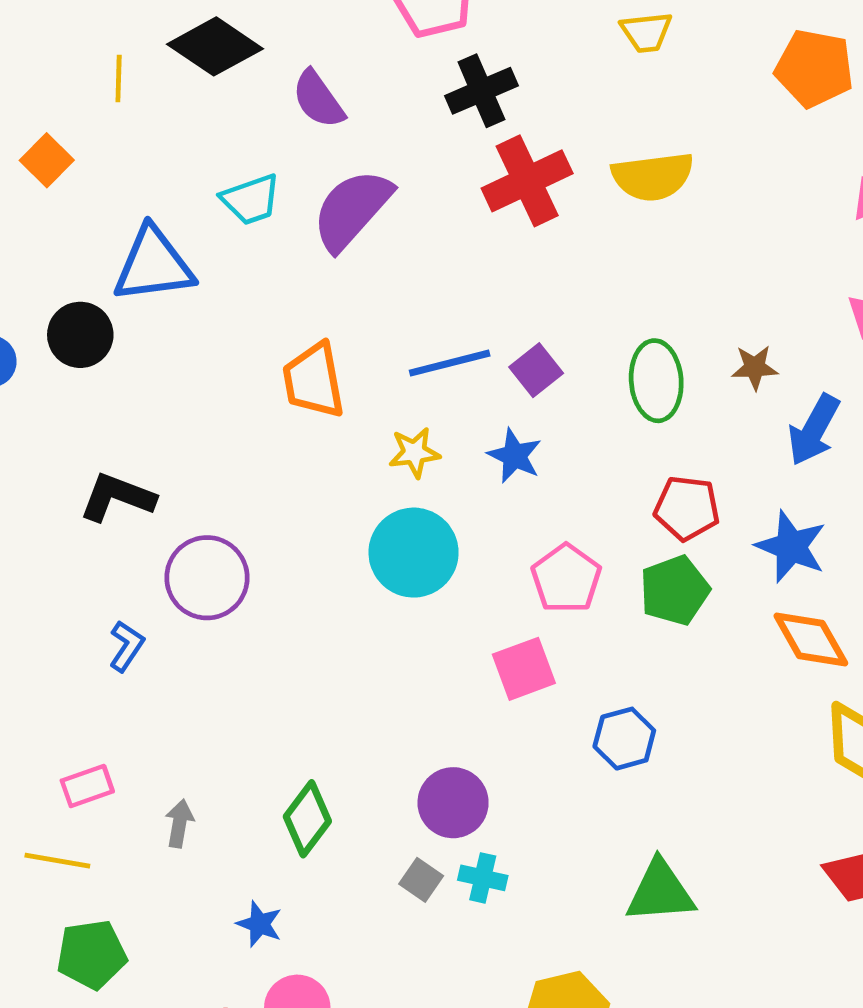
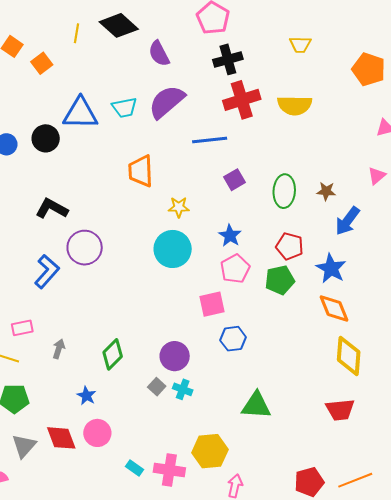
cyan trapezoid: (251, 199) -> (124, 108), moved
blue line: (450, 363) -> (210, 140), moved
blue star: (515, 456) -> (230, 236), moved
blue L-shape: (127, 646) -> (47, 271), size x1.6
blue hexagon: (624, 739) -> (233, 339), moved

